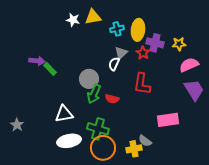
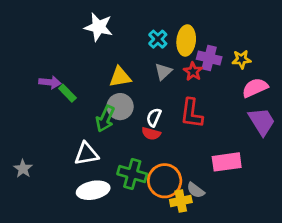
yellow triangle: (93, 17) -> (120, 77), moved
white star: (73, 20) -> (98, 27), size x1.5
cyan cross: (117, 29) -> (158, 39), turned -32
white semicircle: (114, 64) -> (154, 117), moved
green arrow: (94, 94) -> (105, 119), moved
orange circle: (103, 148) -> (165, 181), moved

